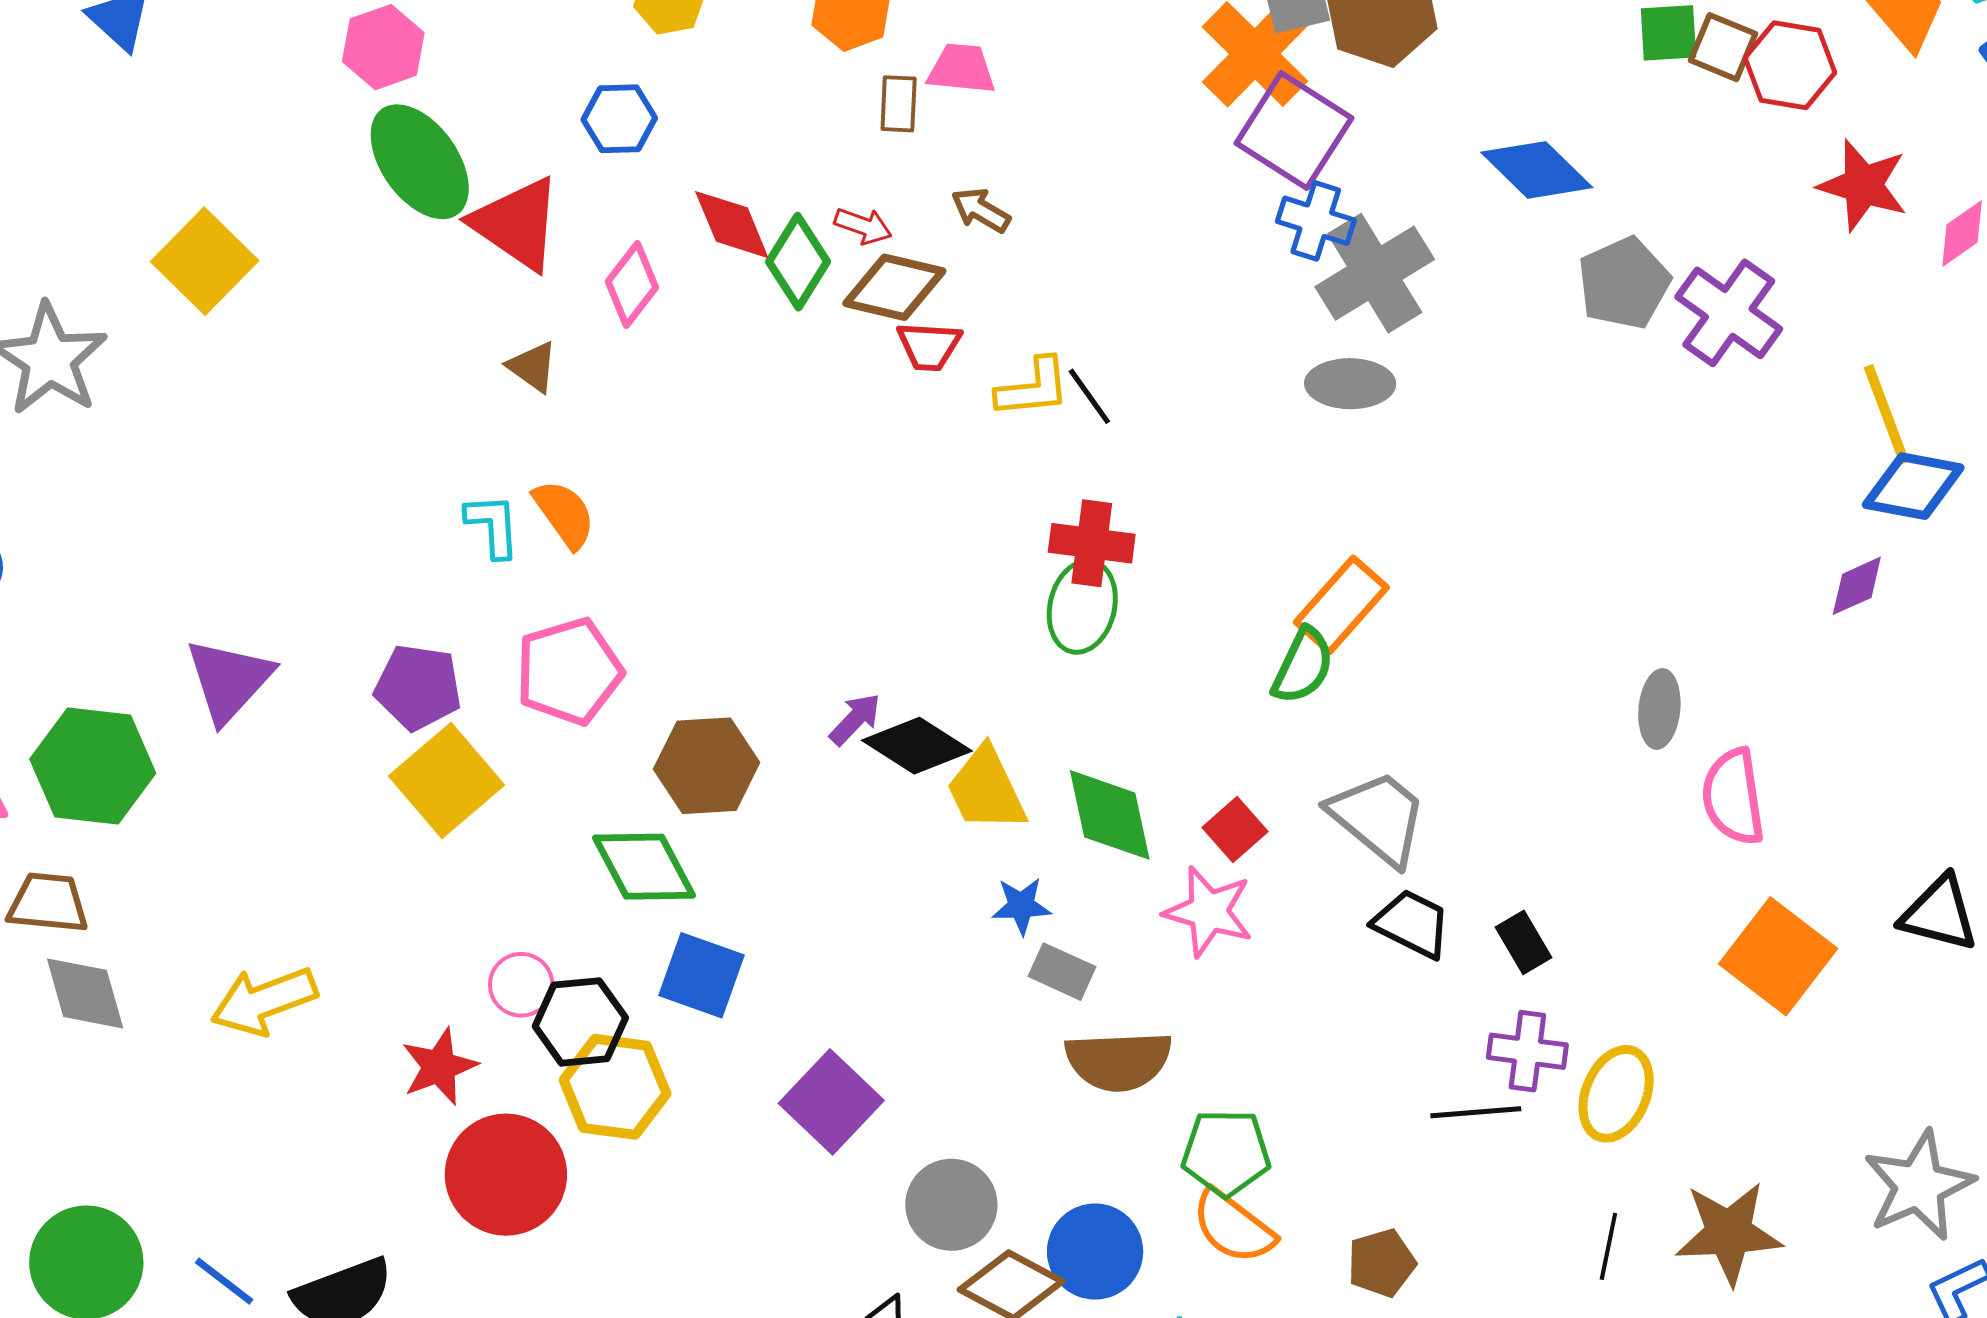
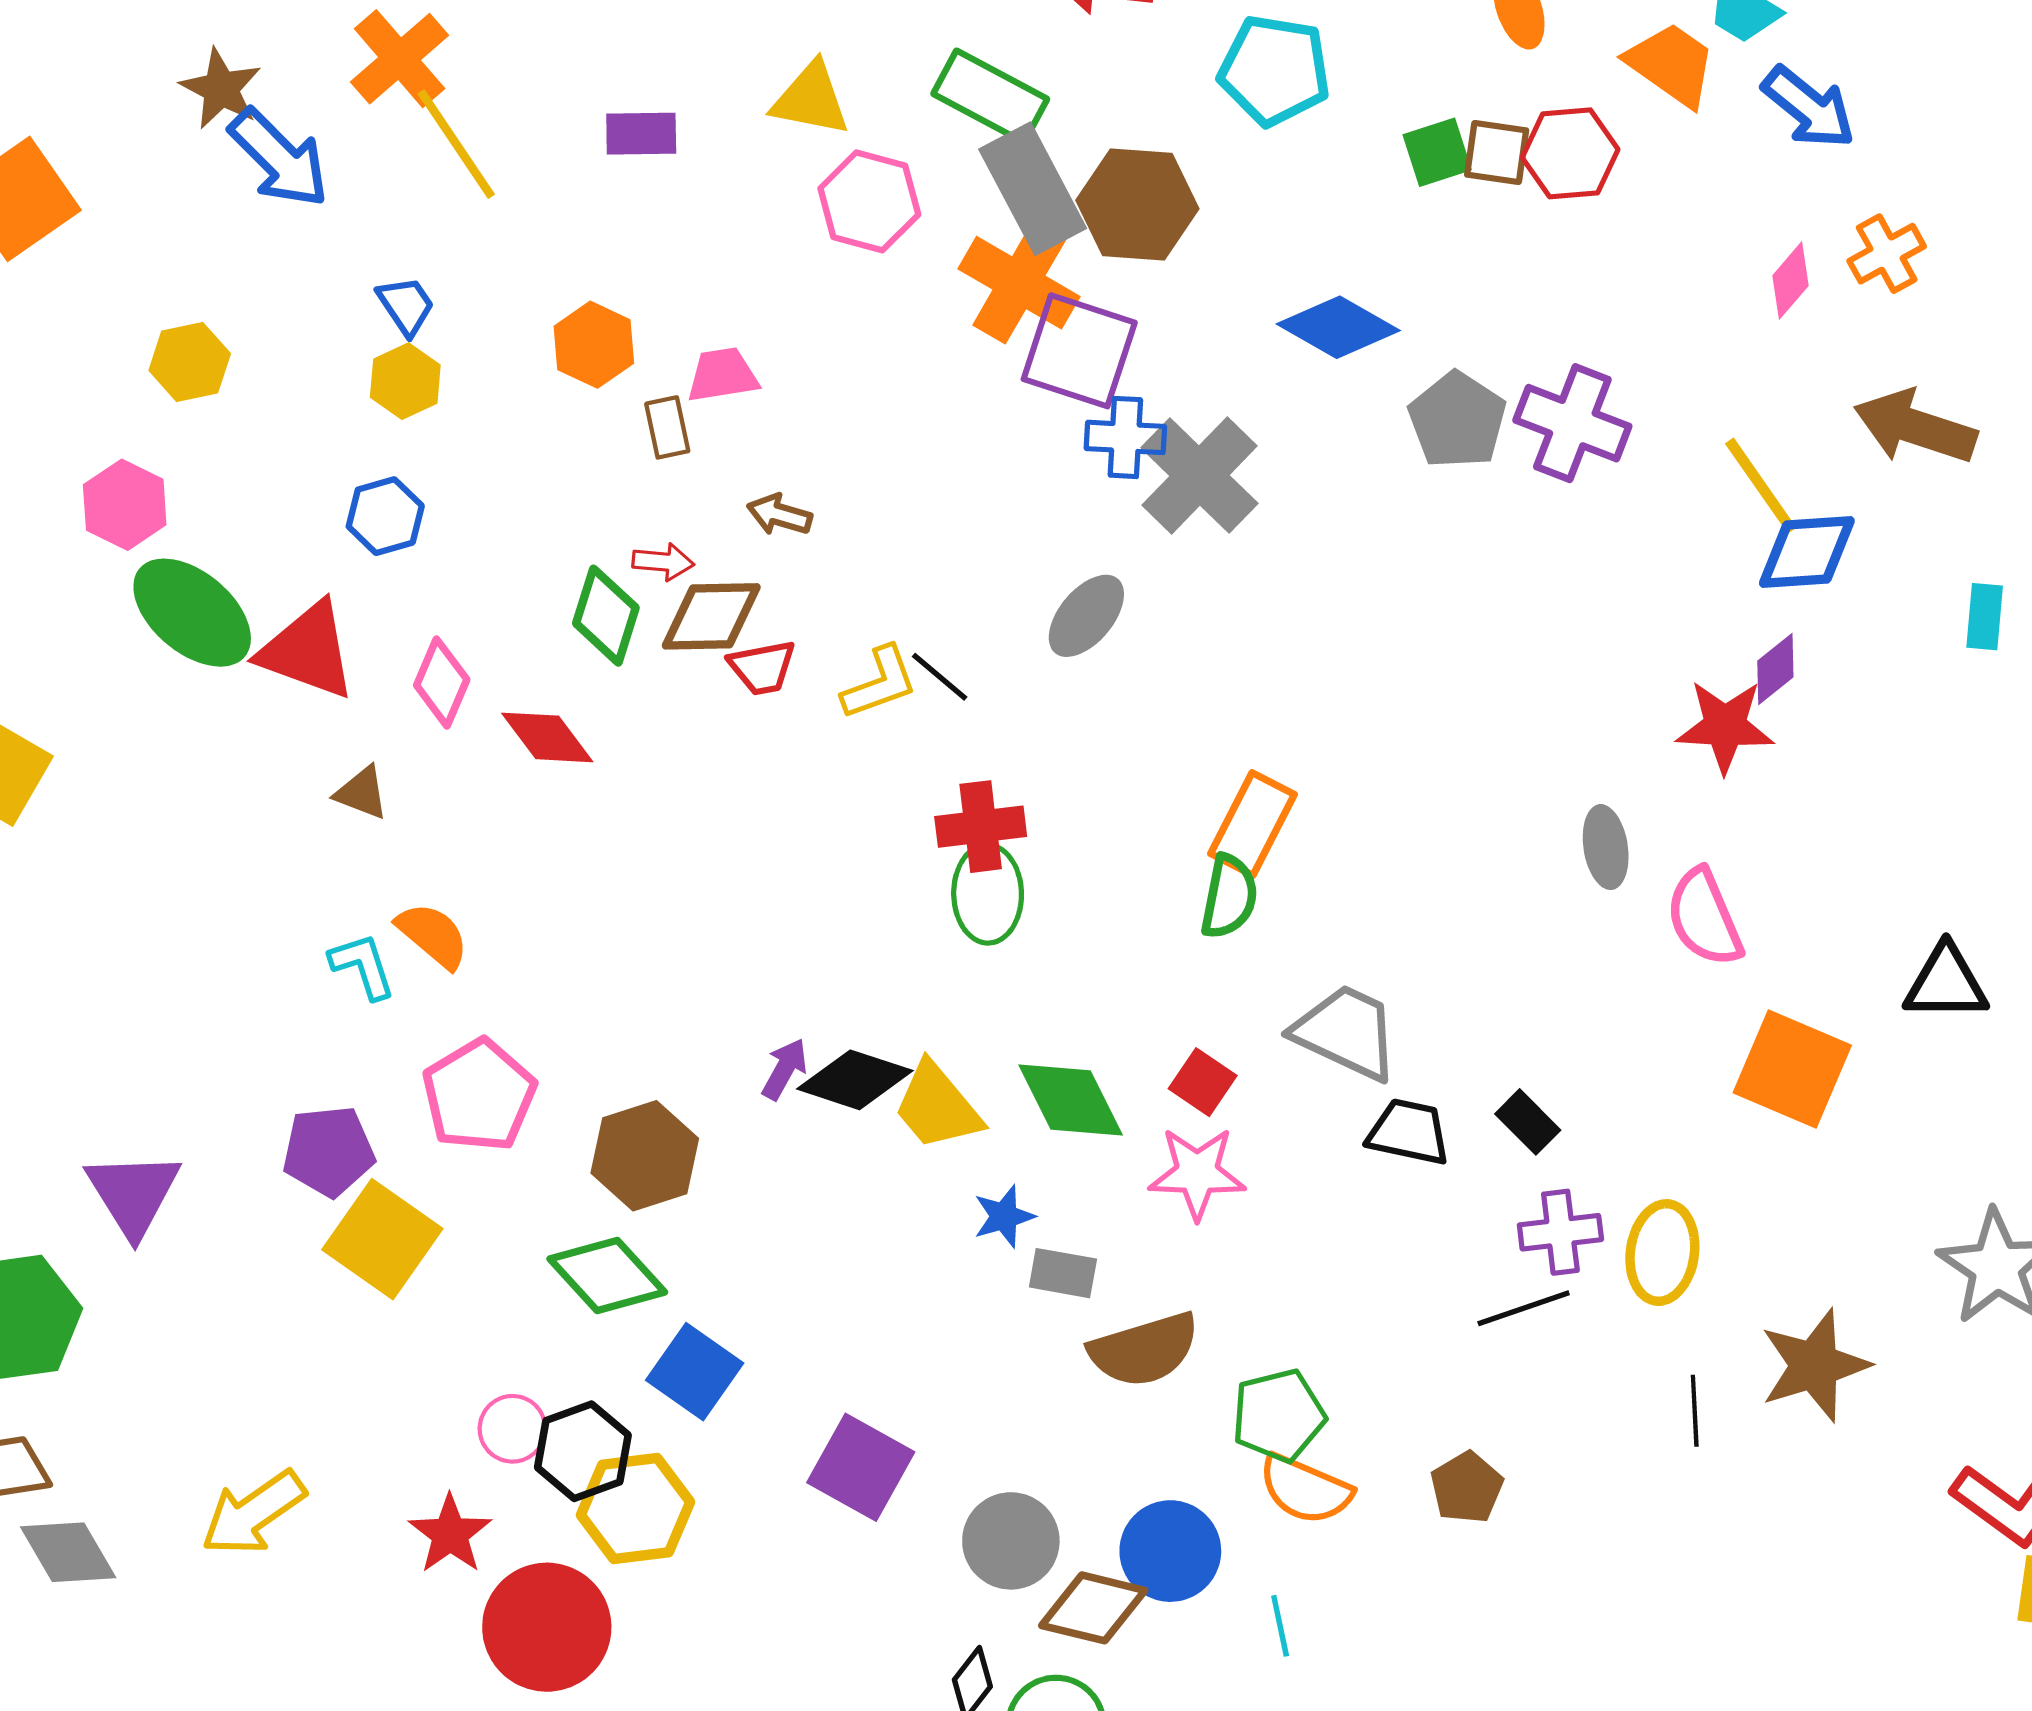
red star: (1863, 185) -> (1725, 726), moved
red diamond: (732, 225) -> (547, 737), moved
gray ellipse: (1350, 384) -> (1086, 616), moved, turned -36
blue square: (702, 975) -> (695, 1372), turned 30

